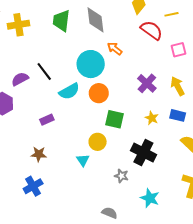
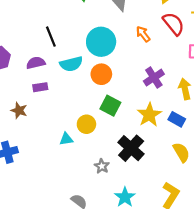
orange arrow: (115, 49) -> (143, 34), moved
purple semicircle: (20, 79) -> (36, 63), moved
yellow star: (152, 118) -> (149, 115), size x1.6
brown star: (39, 154) -> (19, 110), moved
cyan triangle: (83, 160) -> (66, 139), turned 40

